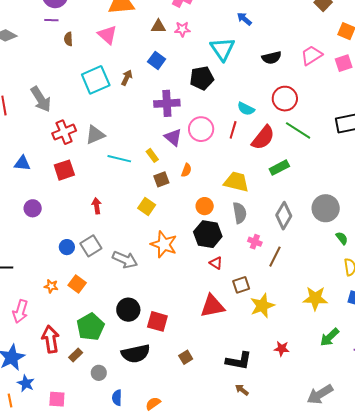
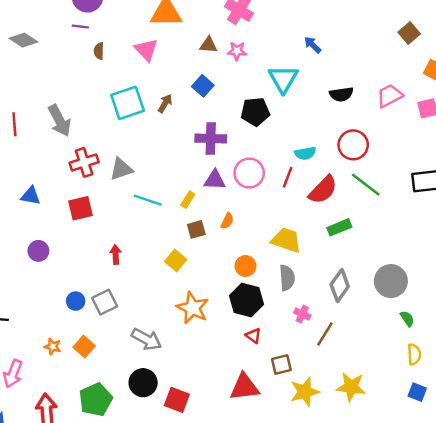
cyan semicircle: (246, 109) -> (305, 153), turned -42
purple triangle: (173, 137) -> (215, 180), turned -42
yellow rectangle: (152, 155) -> (188, 200), turned 64
gray arrow: (125, 260) -> (146, 339), moved
yellow star: (315, 298) -> (351, 387), moved

